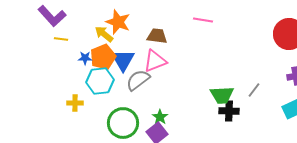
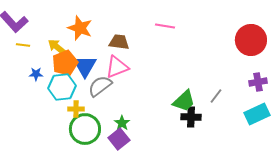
yellow arrow: (104, 34) -> (57, 47), moved
blue star: (85, 58) -> (36, 74), moved
green trapezoid: (222, 95) -> (184, 101), turned -40
yellow cross: (75, 103) -> (76, 109), moved

